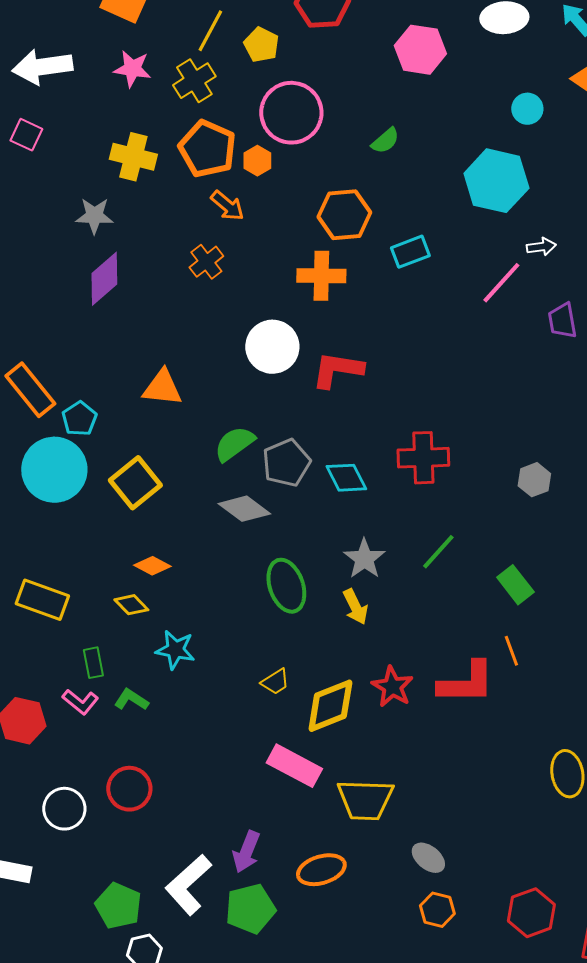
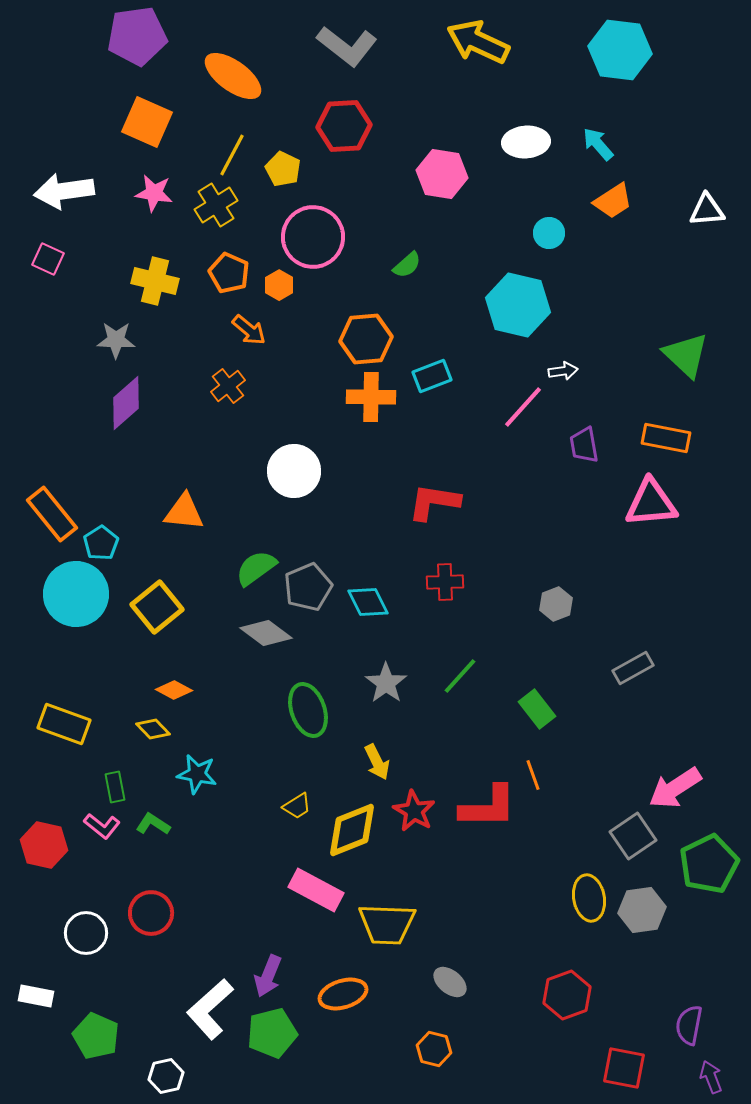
orange pentagon: (207, 149) -> (229, 273), size x0.7
orange cross: (321, 276) -> (371, 397), moved
red L-shape: (337, 370) -> (434, 502), moved
red cross: (423, 458) -> (445, 582), size x0.7
yellow arrow: (355, 607) -> (377, 762), moved
green pentagon: (118, 906) -> (96, 1036), moved
orange hexagon: (437, 910) -> (434, 1049), moved
red hexagon: (531, 913) -> (567, 995), moved

